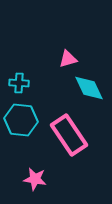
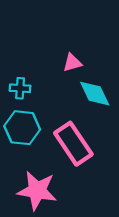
pink star: (35, 179) -> (37, 191), size x1.6

